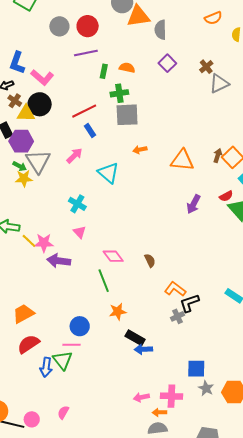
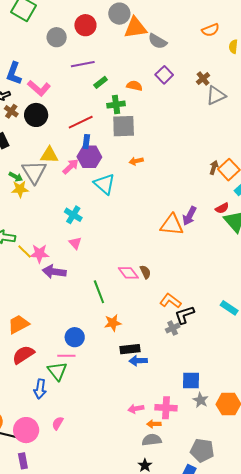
red circle: (88, 26) -> (85, 25), moved
gray semicircle: (160, 30) -> (158, 41), turned -60
orange semicircle: (127, 68) -> (134, 86), moved
green rectangle: (104, 71) -> (101, 82), turned 40
yellow triangle: (26, 113) -> (49, 155), moved
blue rectangle: (90, 130) -> (86, 142), turned 40
purple hexagon: (21, 141) -> (89, 157), moved
orange triangle: (182, 160) -> (172, 225), moved
pink diamond: (113, 256) -> (128, 273), moved
black rectangle: (135, 338) -> (130, 349), turned -36
blue arrow: (46, 367) -> (40, 389), moved
pink circle: (32, 419) -> (26, 430), size x1.6

